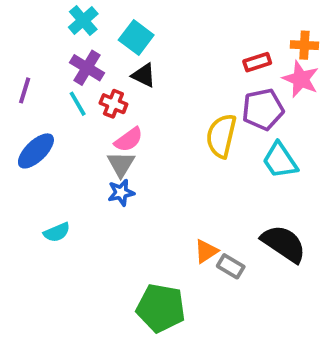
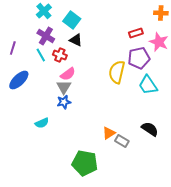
orange cross: (304, 45) -> (161, 13), moved
cyan semicircle: (57, 232) -> (42, 123), moved
black semicircle: (284, 244) -> (150, 129), size x0.7

